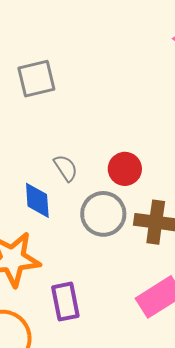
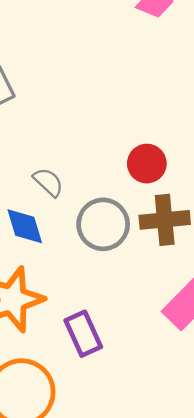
red circle: (125, 169) -> (147, 164), moved

